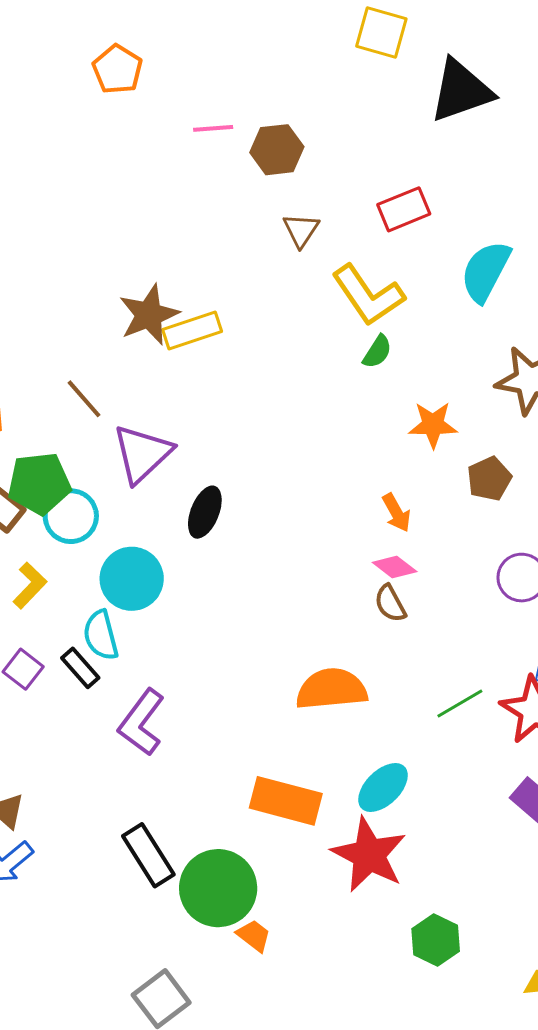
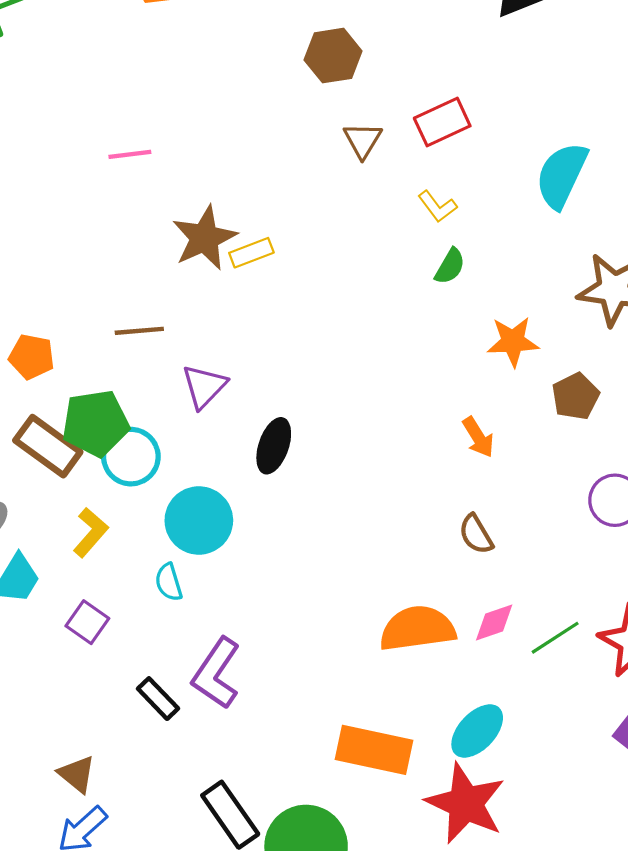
pink line: (213, 128) -> (130, 154), moved
red rectangle: (404, 209) -> (442, 122), moved
yellow L-shape: (368, 295) -> (437, 206), size x0.5
yellow rectangle: (192, 331) -> (251, 253), size x0.7
brown line: (84, 399) -> (139, 331), turned -51
purple triangle: (142, 454) -> (204, 386), size x0.7
pink diamond: (395, 567) -> (494, 622), moved, turned -54
cyan semicircle: (101, 635) -> (169, 582), size x0.7
black rectangle: (80, 668) -> (158, 699), moved

